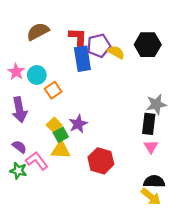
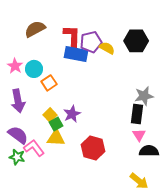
blue rectangle: (82, 59) -> (76, 54), turned -70
purple semicircle: (19, 147) -> (18, 135), size x1.5
black semicircle: (154, 181) -> (149, 151), moved

